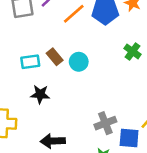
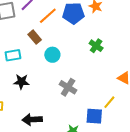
brown rectangle: (55, 57) -> (35, 37), moved
gray cross: (105, 123) -> (68, 87), moved, turned -36

